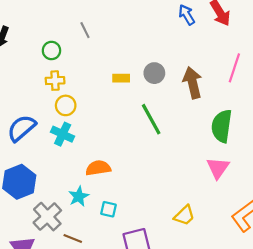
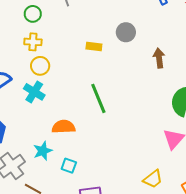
gray circle: (154, 73) -> (126, 32), moved
brown arrow: (193, 83) -> (159, 58), size x0.7
green line: (151, 119) -> (98, 98), moved
yellow trapezoid: (184, 215) -> (153, 179), moved

